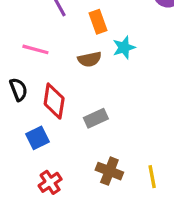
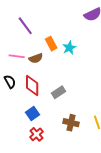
orange rectangle: (98, 22) -> (51, 44), moved
brown semicircle: (90, 59) -> (36, 58), moved
blue square: (37, 138) -> (32, 114), moved

